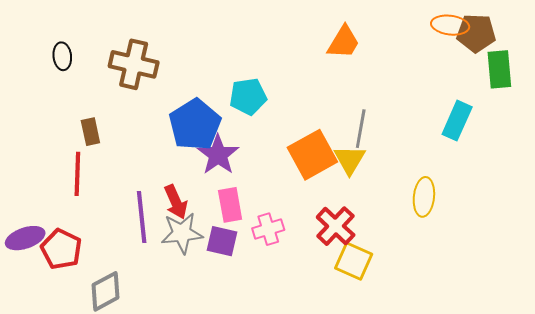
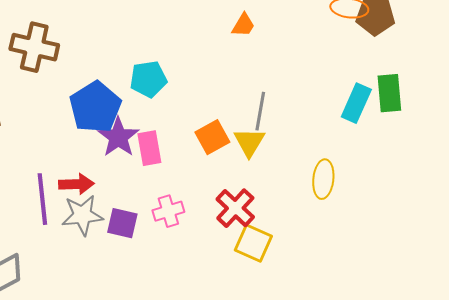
orange trapezoid: (344, 42) -> (243, 25), size x0.7
green rectangle: (499, 69) -> (389, 93), moved
orange square: (312, 155) -> (212, 137), size x0.7
red arrow: (176, 202) -> (76, 184), turned -68
pink rectangle: (230, 205) -> (149, 148), moved

